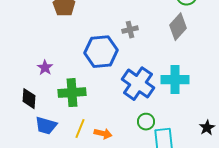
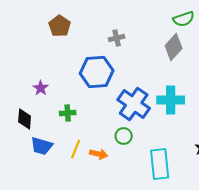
gray cross: (130, 30) -> (117, 38), moved
green cross: (72, 93) -> (68, 113), size x0.6
green circle: (146, 122) -> (124, 136), moved

